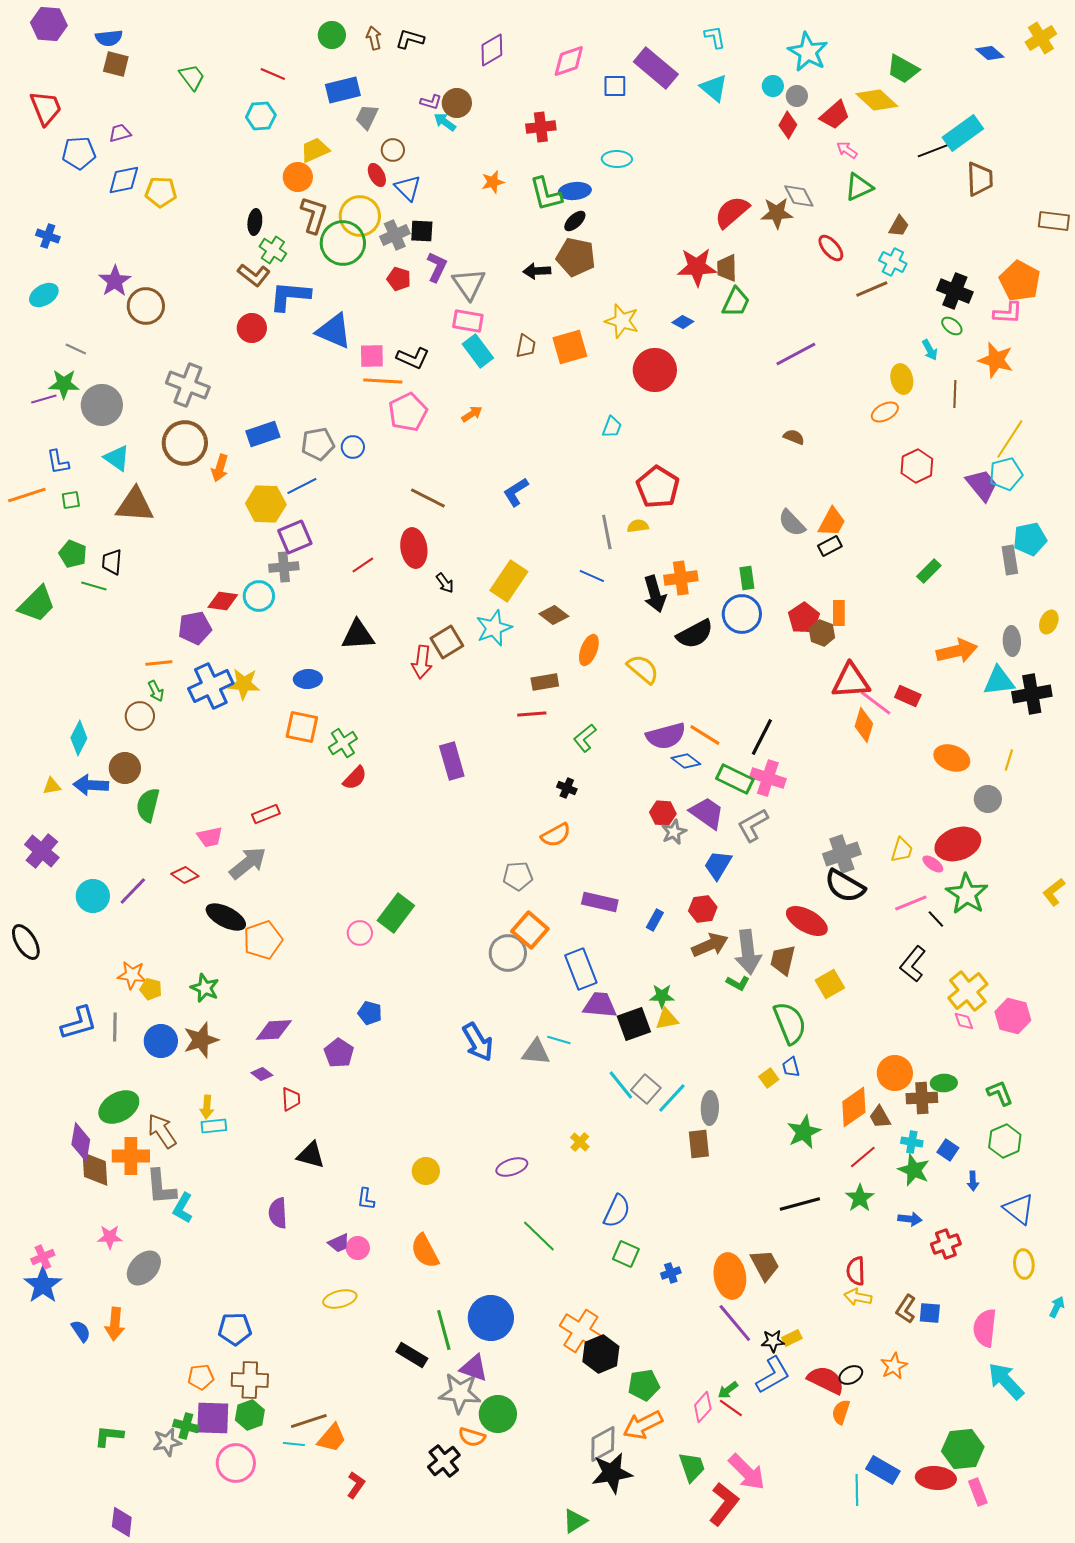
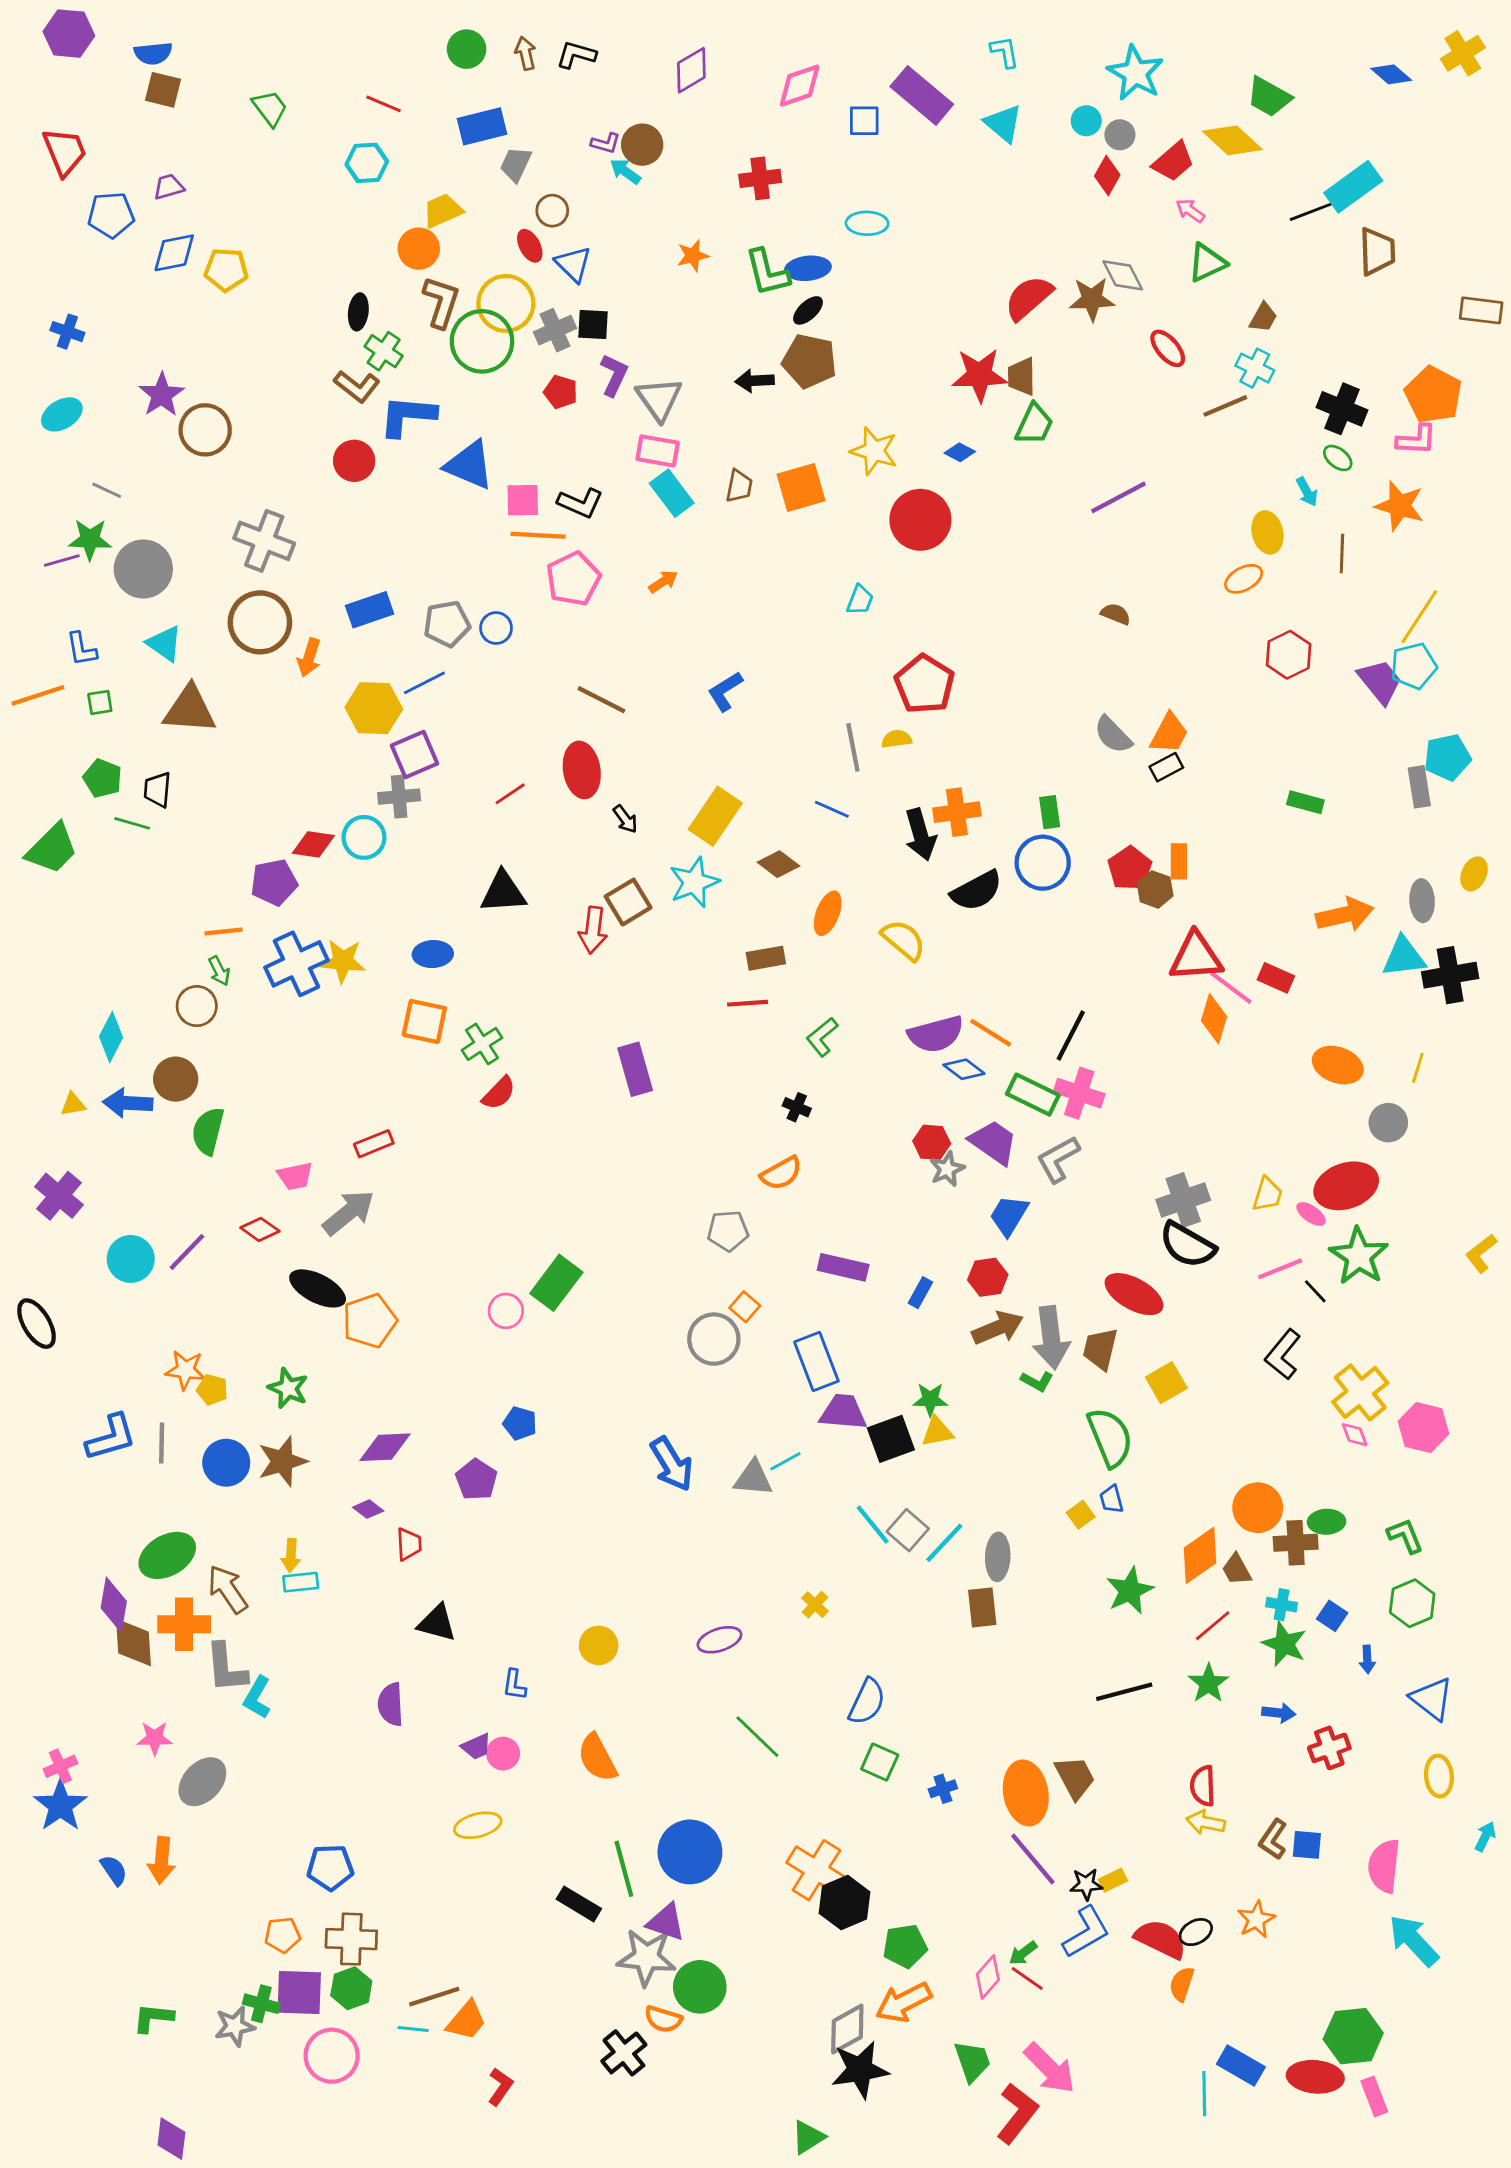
green rectangle: (929, 571) -> (1305, 802), turned 60
orange square: (530, 930) -> (745, 1307), size x0.6
cyan line: (559, 1040) -> (786, 1461), turned -45

